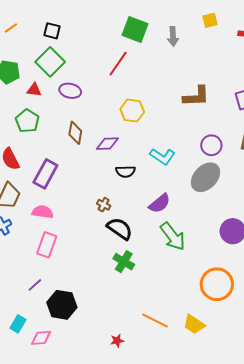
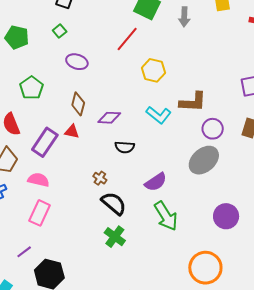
green square: (50, 62) -> (60, 31), size x0.5
red triangle: (34, 90) -> (72, 131), moved
brown L-shape: (196, 96) -> (193, 102), moved
yellow hexagon: (132, 111) -> (153, 70), moved
cyan L-shape: (162, 156) -> (159, 115), moved

